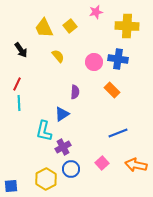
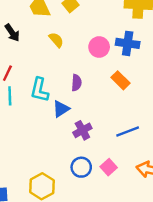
cyan L-shape: (44, 131) -> (40, 90), moved
purple cross: (63, 147) -> (82, 130), moved
blue circle: (71, 169) -> (81, 167), moved

